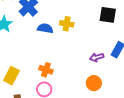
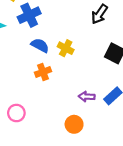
orange cross: (46, 70) -> (43, 72), moved, turned 32

